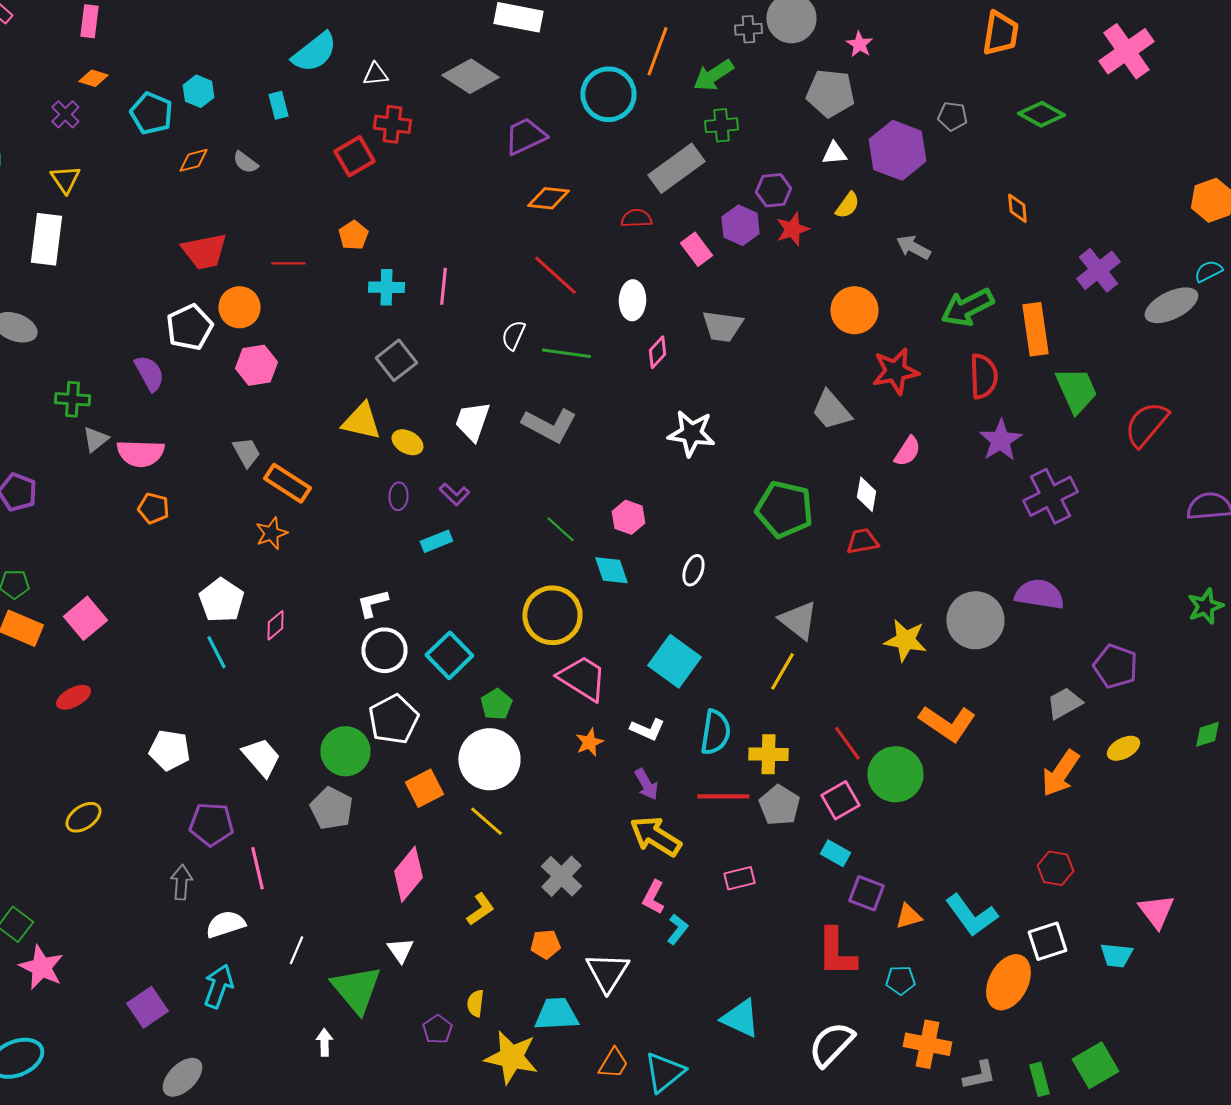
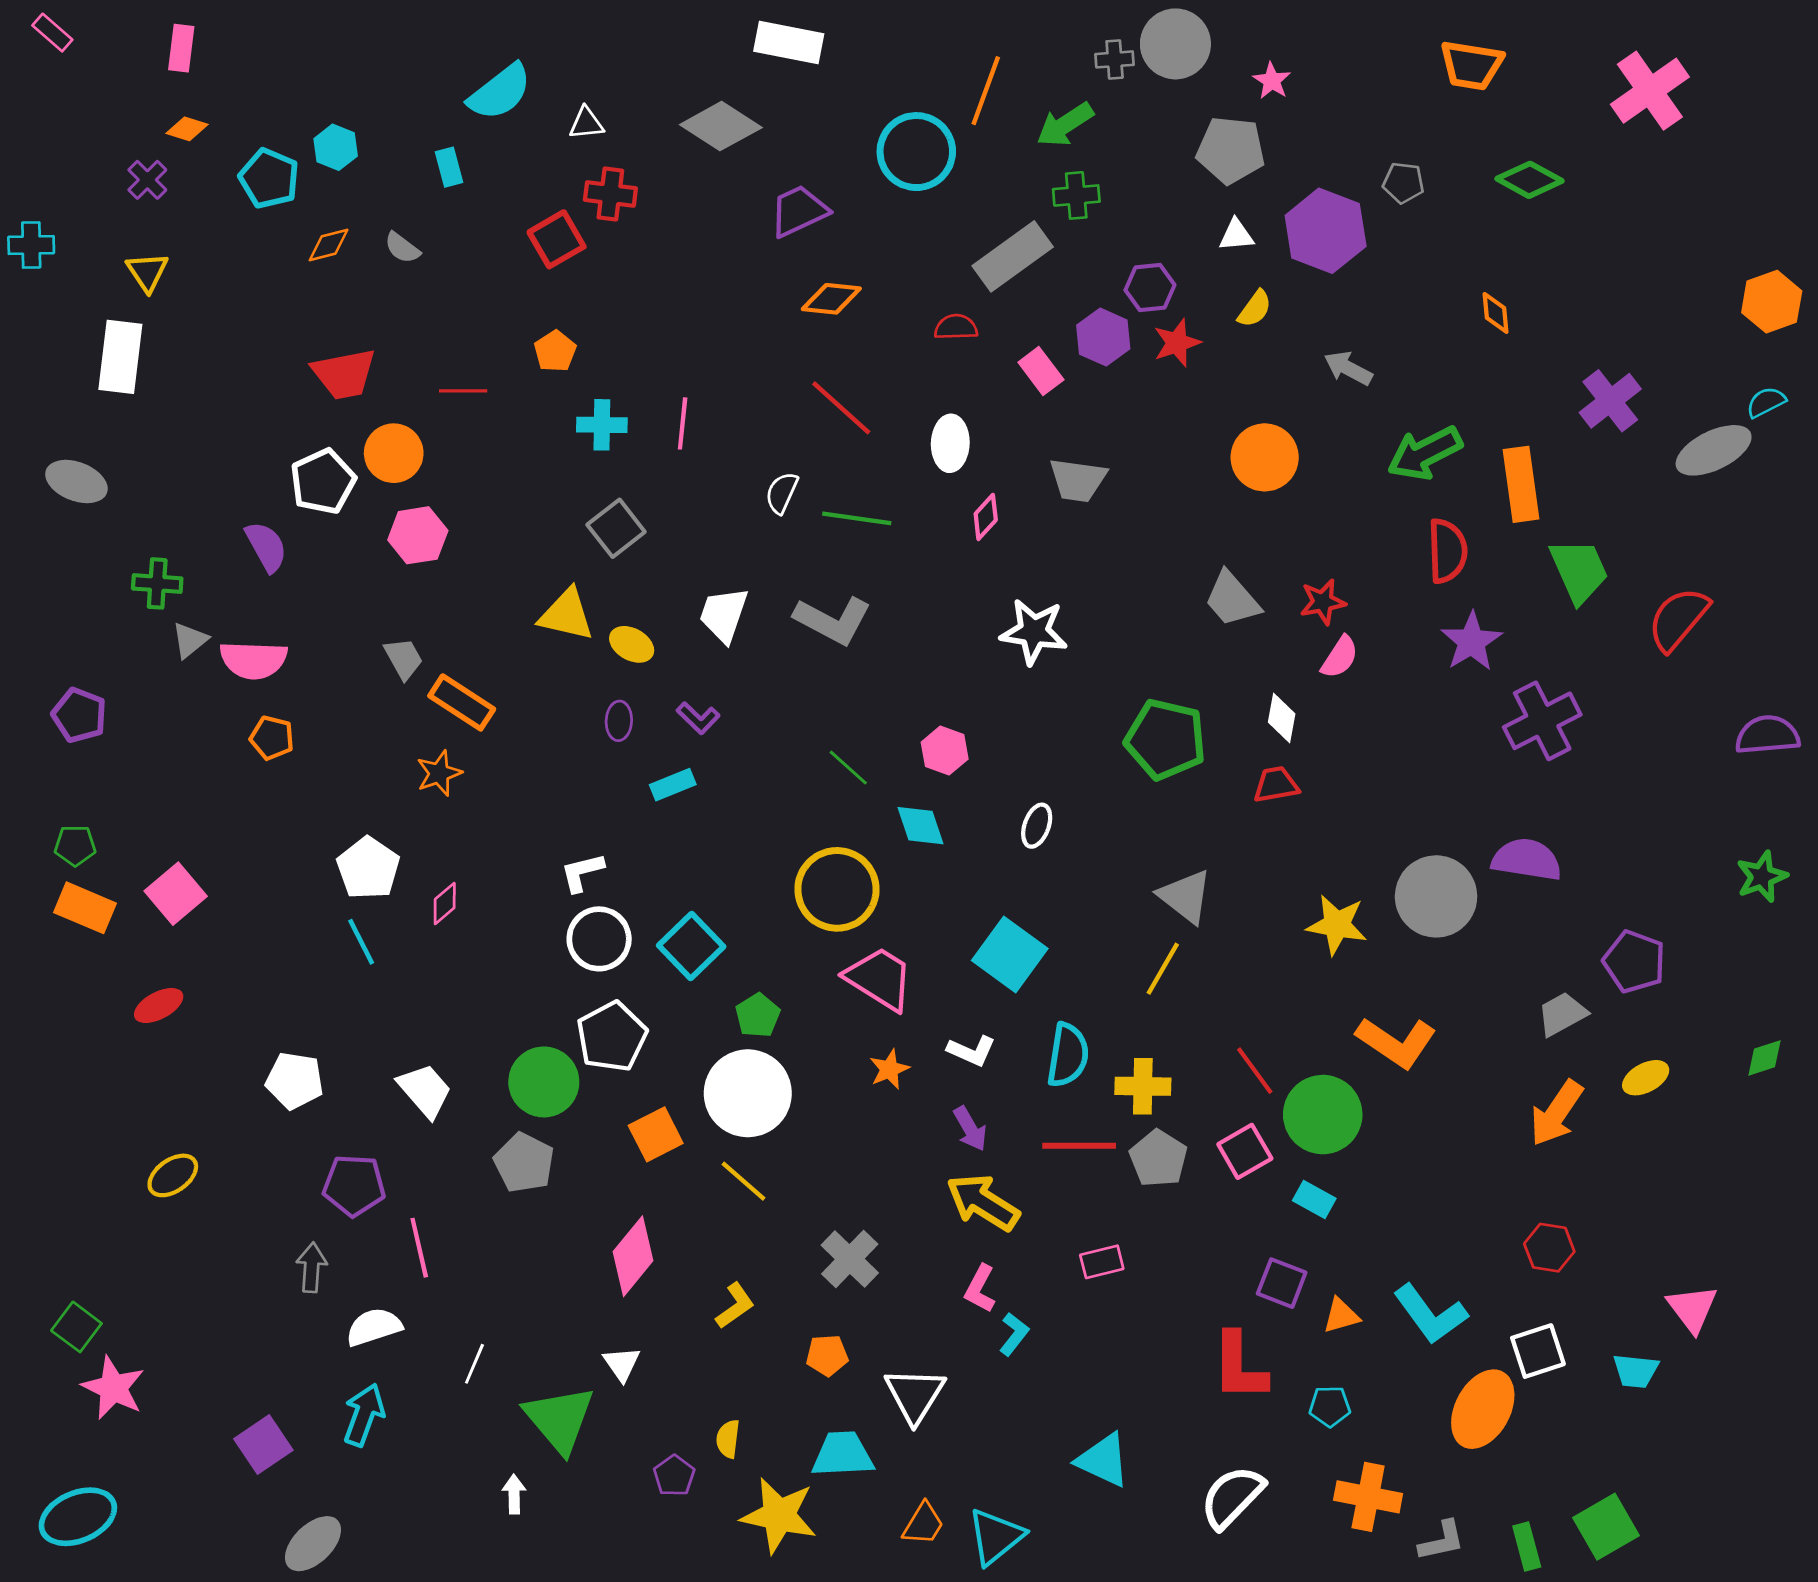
orange trapezoid: (1000, 33) -> (1471, 65), turned 90
red star: (895, 371) -> (1323, 602), moved, size x0.7
cyan rectangle: (835, 853) -> (1314, 1200), moved

